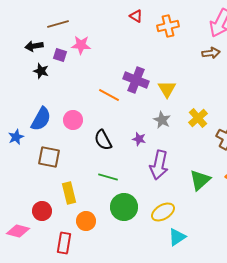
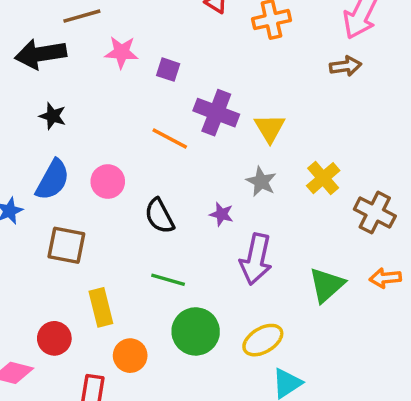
black arrow: (34, 46) -> (41, 54), size x1.6
purple square: (60, 55) -> (168, 70), moved
black star: (41, 71) -> (53, 116), moved

